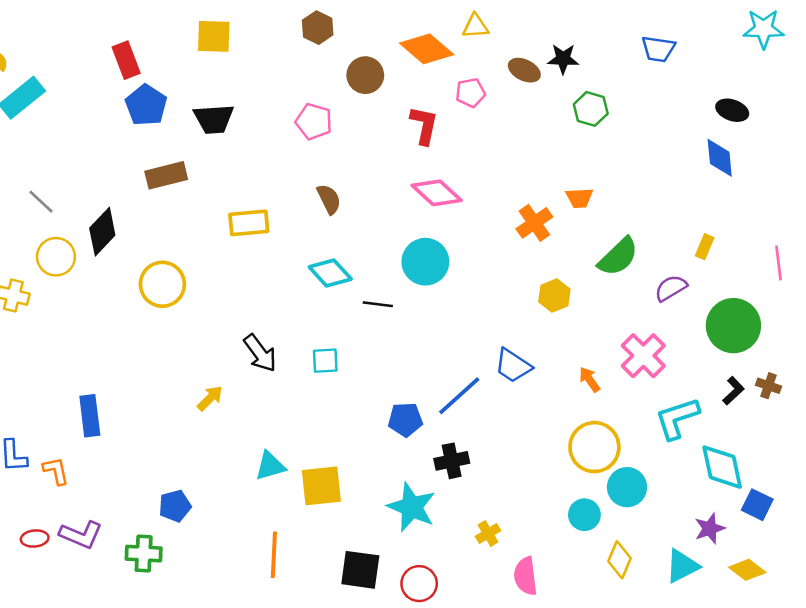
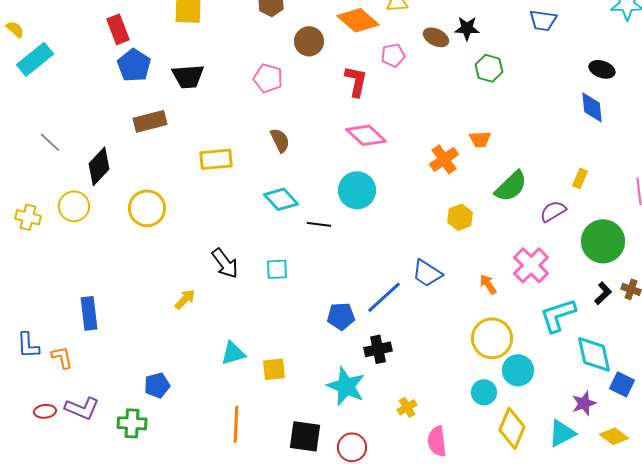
yellow circle: (56, 257) -> (74, 206), moved
yellow square: (321, 486) -> (274, 369), size x0.7
yellow diamond: (619, 560) -> (512, 428), size x1.4

